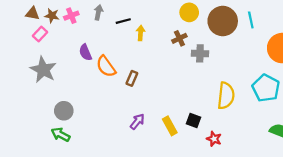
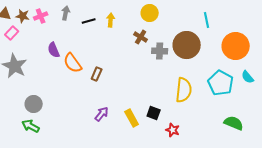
brown circle: (223, 21) -> (187, 45), moved
yellow arrow: (141, 33) -> (111, 20), moved
brown cross: (179, 38) -> (141, 37), turned -32

